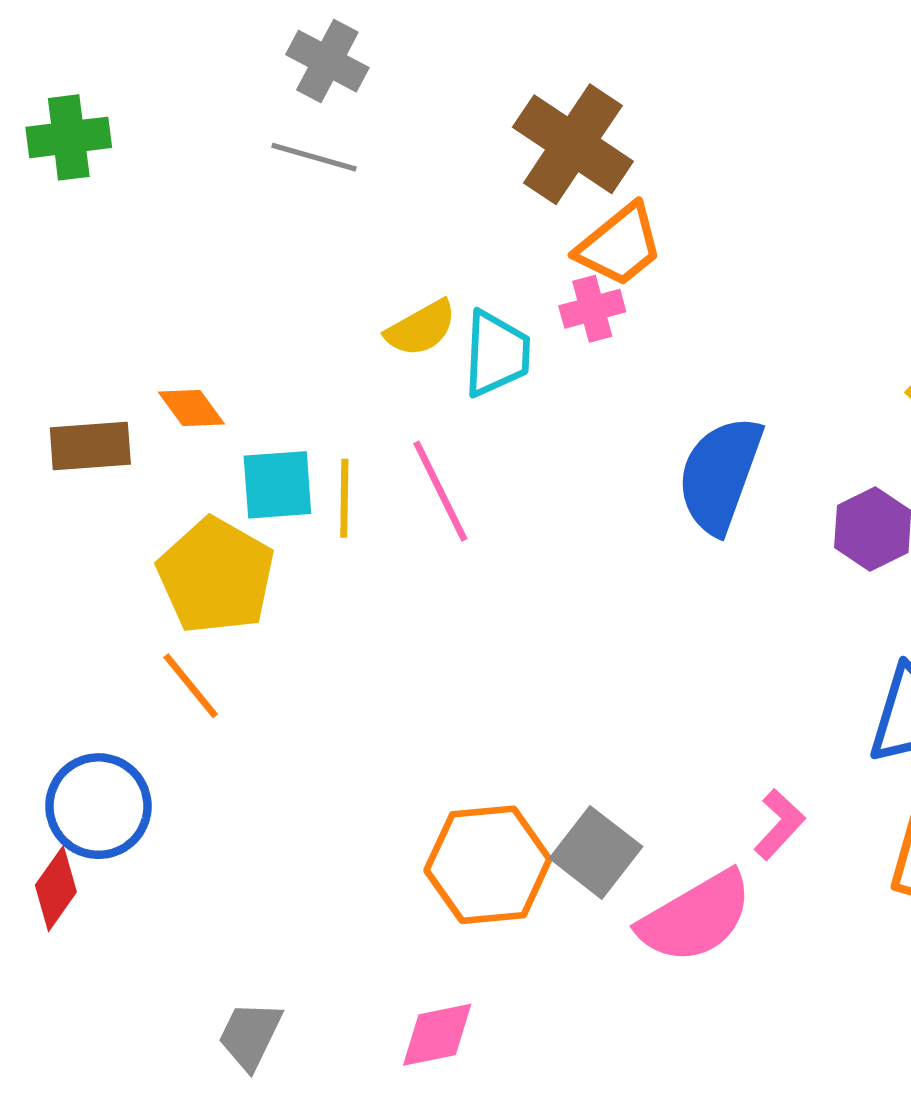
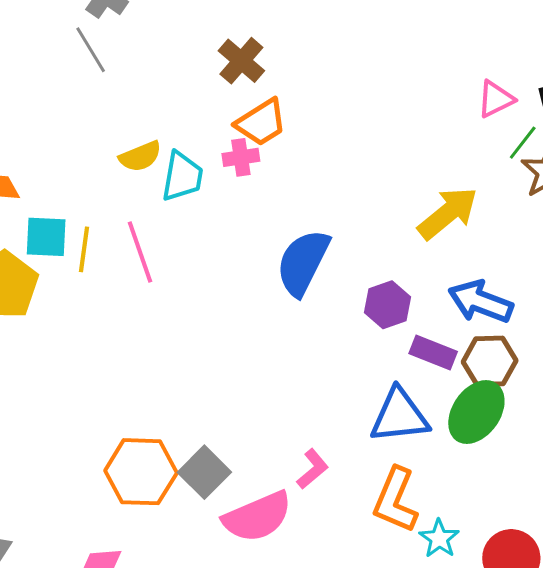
brown cross: (573, 144) -> (241, 61), size x0.7
gray line: (314, 157) -> (91, 50), turned 36

